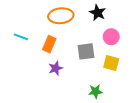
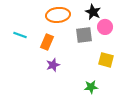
pink circle: (111, 37) -> (105, 27), moved
gray square: (86, 51) -> (84, 35), moved

